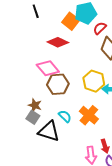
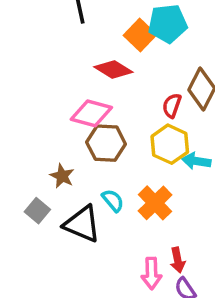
red semicircle: (100, 28) -> (172, 105), moved, turned -32
pink diamond: (48, 68) -> (91, 113), turned -40
gray square: (33, 117) -> (37, 211), moved

